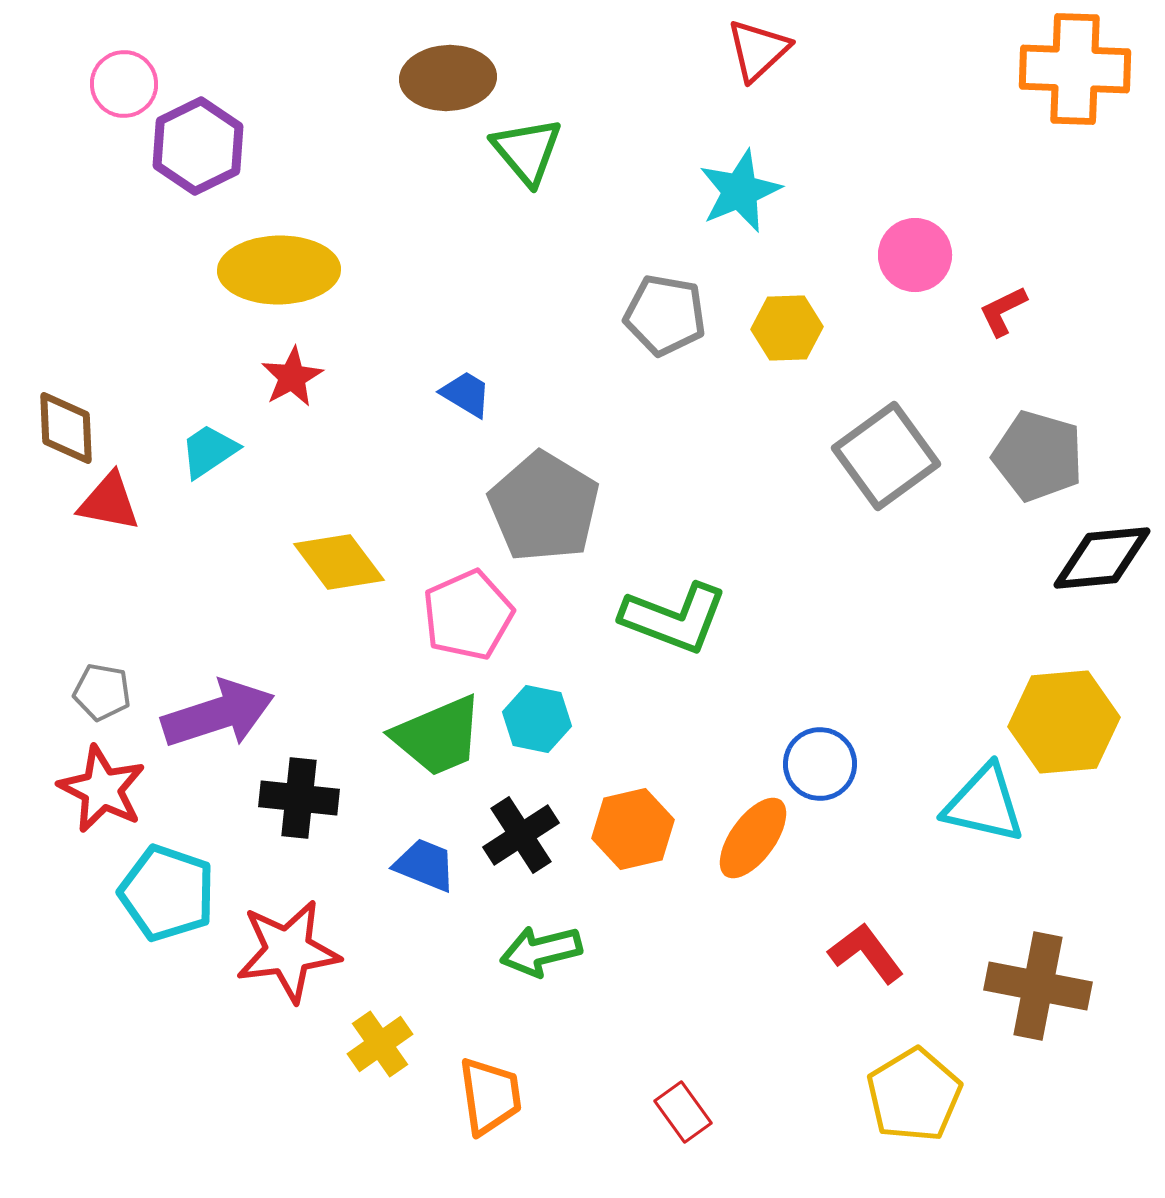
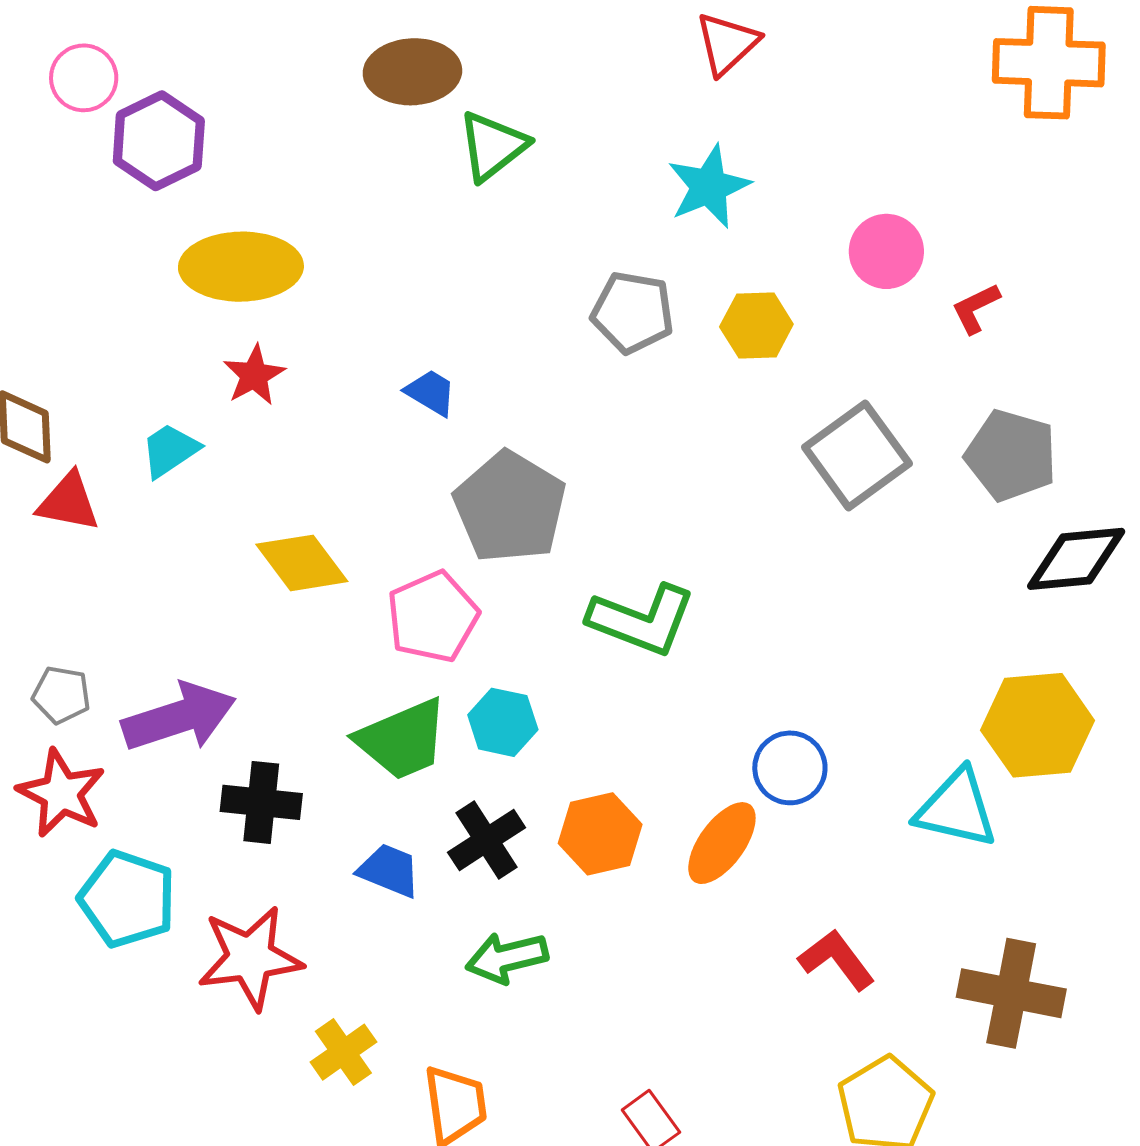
green triangle: (527, 151) -> (493, 146), turned 32

